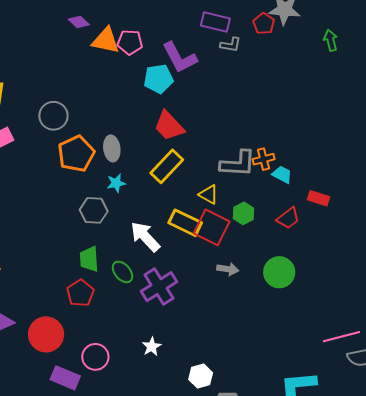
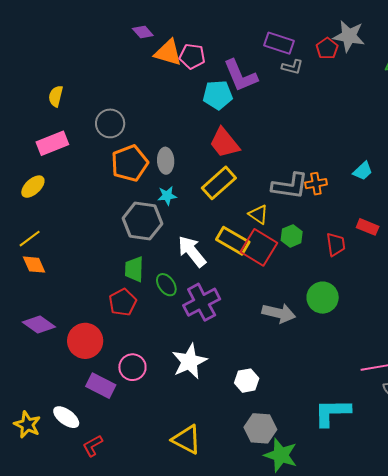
cyan trapezoid: (282, 175) -> (363, 171), moved, turned 105
gray hexagon: (94, 210) -> (142, 221), size x1.4
red trapezoid: (288, 218) -> (336, 244), turned -65
gray arrow: (228, 269) -> (279, 313), moved, size x1.5
white star: (152, 347) -> (189, 361), size x1.8
white hexagon: (201, 376) -> (247, 381), moved

